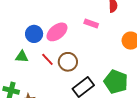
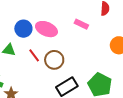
pink ellipse: (57, 32) -> (46, 29), turned 55

